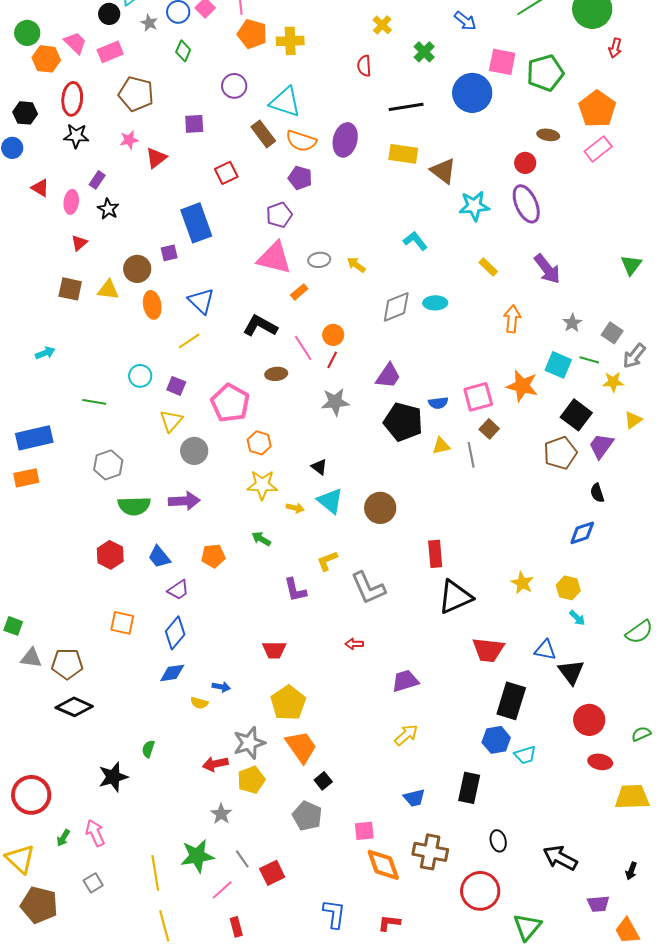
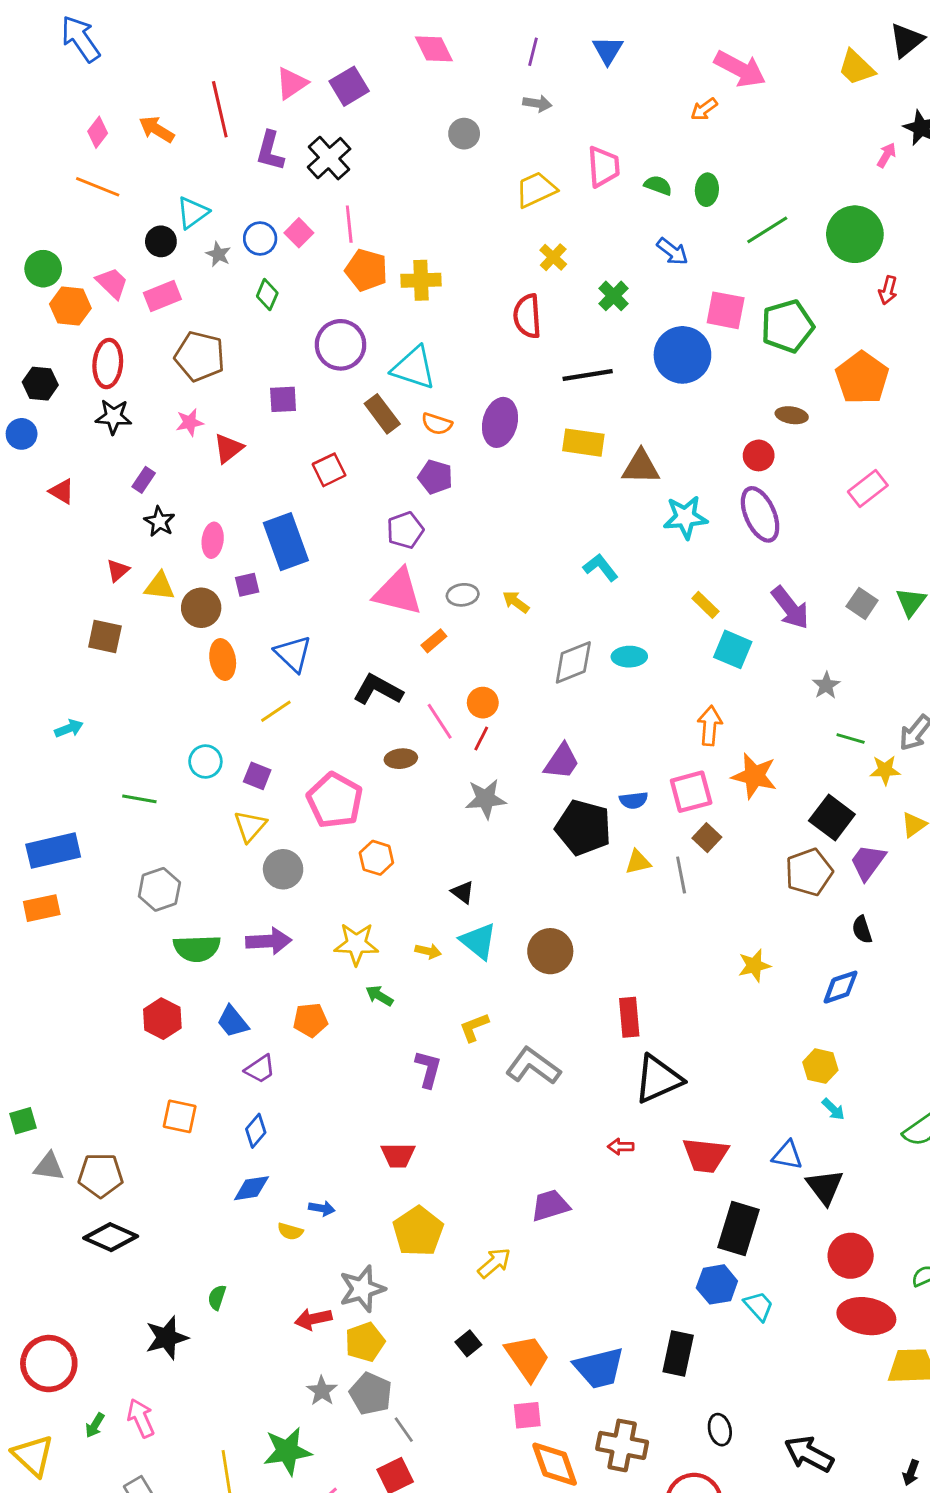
red semicircle: (364, 66) -> (527, 316), size x1.4
purple circle: (234, 86) -> (341, 345), size x1.4
orange semicircle: (301, 141) -> (437, 424), size x0.7
pink rectangle: (598, 149) -> (868, 489), moved
brown triangle: (443, 171) -> (641, 467), turned -36
pink ellipse: (71, 202) -> (213, 540), moved
yellow triangle: (108, 290) -> (159, 586), moved
orange arrow: (512, 319) -> (710, 726), moved
gray square: (612, 333) -> (862, 603), moved
cyan square: (558, 365) -> (733, 649), moved
yellow star: (262, 485) -> (356, 944), moved
yellow star: (522, 583) -> (754, 966), moved, turned 30
gray L-shape: (368, 588) -> (533, 1066), turned 150
purple L-shape: (295, 590) -> (428, 1069), turned -152
green square: (13, 626) -> (23, 1121), turned -36
blue diamond: (175, 633) -> (256, 1131), size x0.7
red arrow: (354, 644) -> (621, 1147), moved
purple trapezoid: (405, 681) -> (550, 1205), moved
yellow arrow: (406, 735) -> (494, 1263), moved
orange trapezoid: (301, 747) -> (527, 1358), moved
cyan trapezoid: (525, 755) -> (759, 1306), turned -115
red ellipse: (600, 762) -> (866, 1316), size x1.6
blue trapezoid: (414, 798) -> (599, 1368), size x1.6
gray pentagon: (307, 816) -> (371, 1394), moved
gray line: (242, 859) -> (404, 1430), moved

